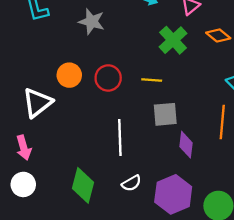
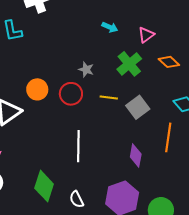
gray star: (92, 22) -> (86, 69), moved, size x0.7
gray square: (165, 114) -> (138, 107), moved, turned -35
white semicircle: (131, 183) -> (77, 199), moved, turned 90

